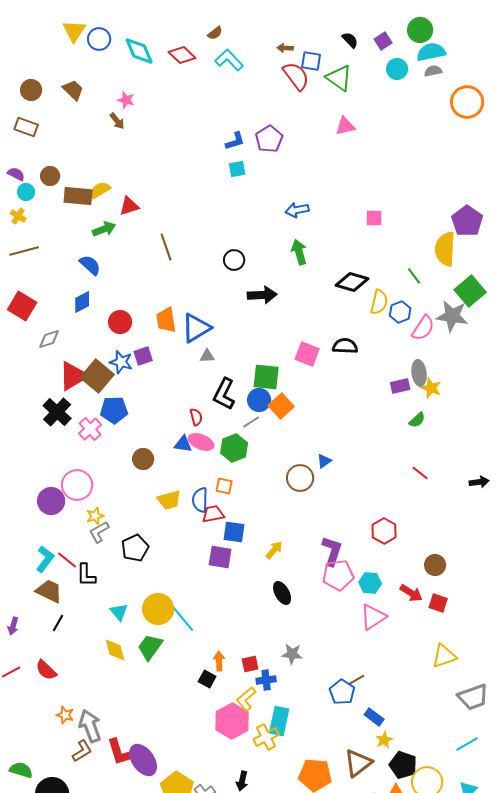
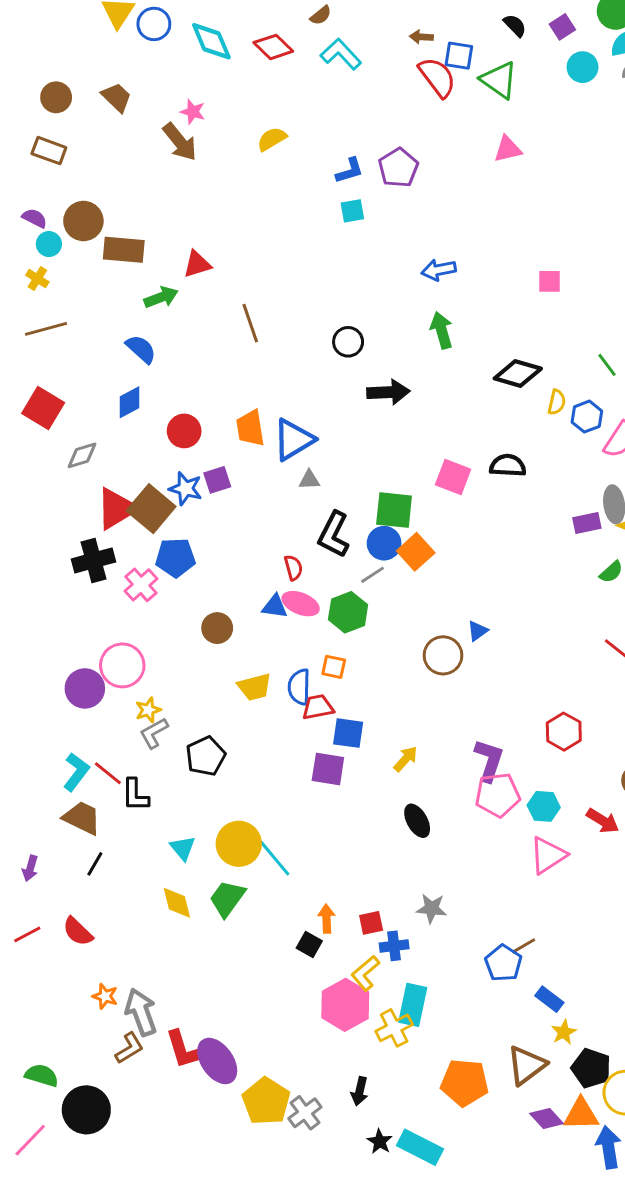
brown arrow: (117, 121) -> (180, 142), size x1.6
brown circle: (50, 176) -> (83, 221), size x1.4
yellow semicircle: (100, 190) -> (272, 139), moved
yellow semicircle: (379, 302) -> (557, 402), size x0.7
black cross: (57, 412) -> (93, 560), turned 32

